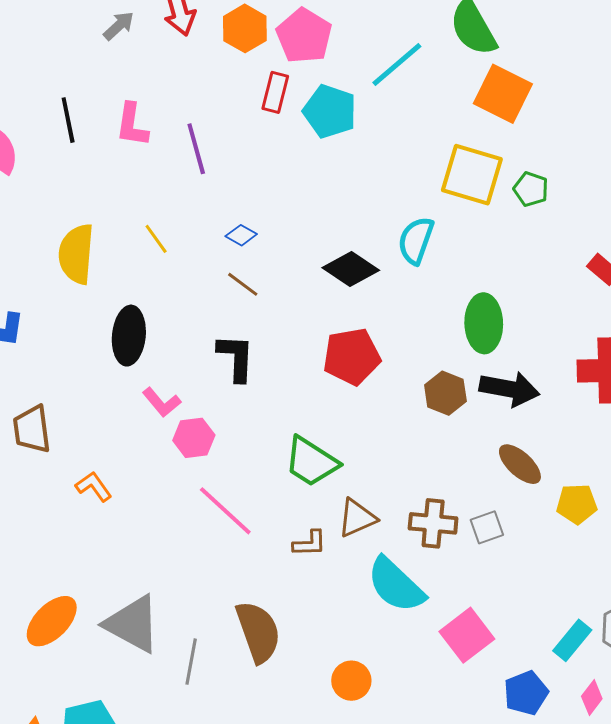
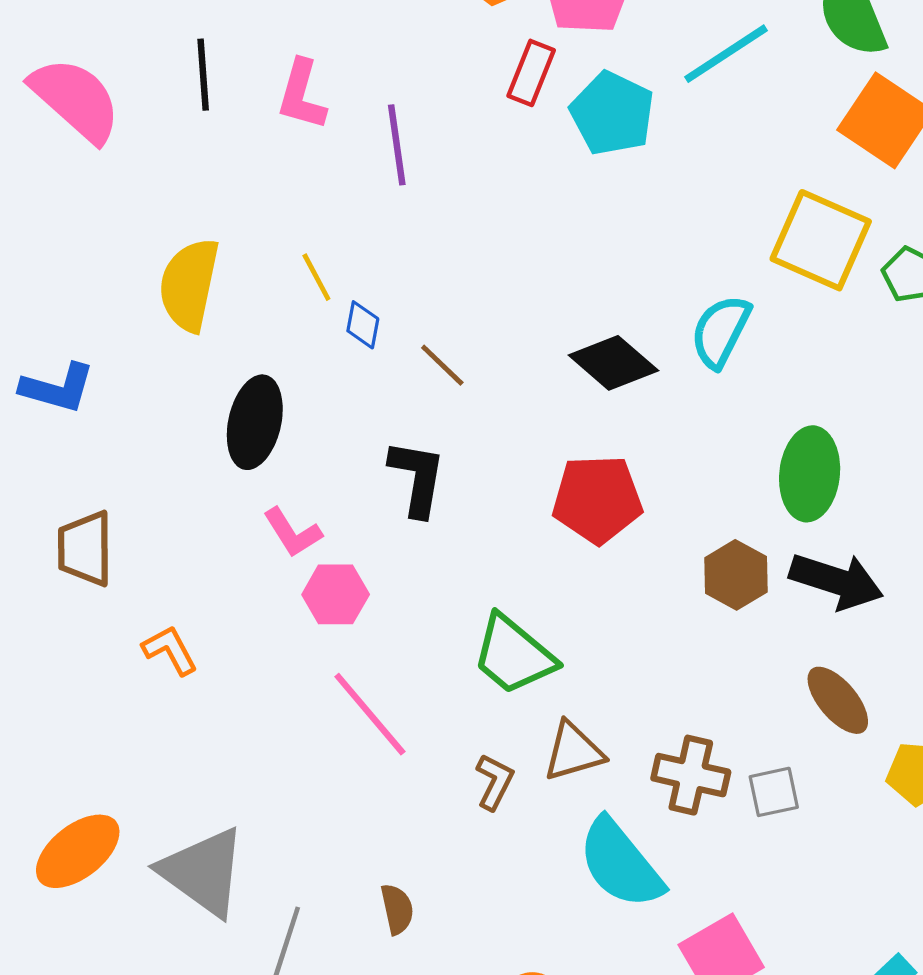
blue diamond: (241, 235) -> (363, 325), moved, turned 64
brown L-shape: (310, 543) -> (495, 782), turned -69
brown semicircle: (258, 632) -> (397, 909), size x0.5

